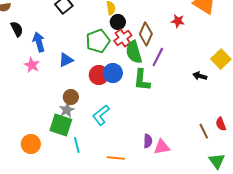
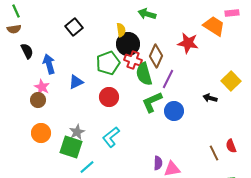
red star: (178, 21) -> (188, 43), size x1.5
black circle: (118, 22) -> (128, 44), size x1.5
red cross: (123, 38) -> (133, 60), turned -36
blue circle: (113, 73) -> (174, 111), moved
green L-shape: (142, 80) -> (152, 102), turned 60
brown circle: (71, 97) -> (38, 100), moved
orange circle: (31, 144) -> (41, 133), moved
cyan line: (77, 145) -> (87, 167), turned 63

